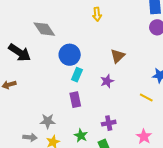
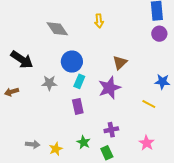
gray diamond: (44, 29) -> (57, 29), moved
purple star: (107, 81) -> (109, 88), size x1.6
gray star: (48, 121) -> (49, 83), moved

